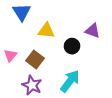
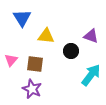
brown square: (35, 59) -> (35, 64), turned -30
cyan arrow: (70, 81) -> (91, 75), moved

